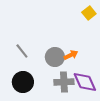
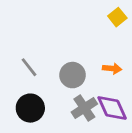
orange arrow: (71, 55) -> (112, 68), moved, turned 32
gray cross: (64, 82) -> (84, 108), turned -30

